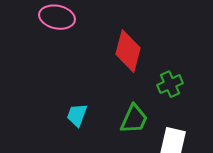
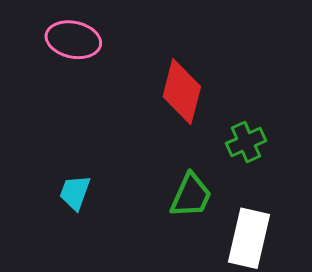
cyan trapezoid: (77, 115) -> (75, 192), moved

